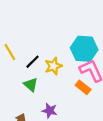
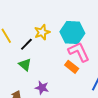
yellow star: (53, 66) -> (42, 32), moved

